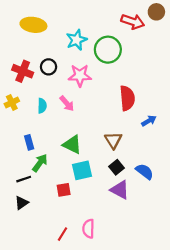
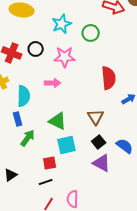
green circle: (108, 50) -> (91, 33), size x0.7
pink arrow: (67, 104) -> (53, 83), turned -49
cyan semicircle: (42, 106) -> (24, 96), moved, size x1.5
black line: (24, 179) -> (46, 182), moved

